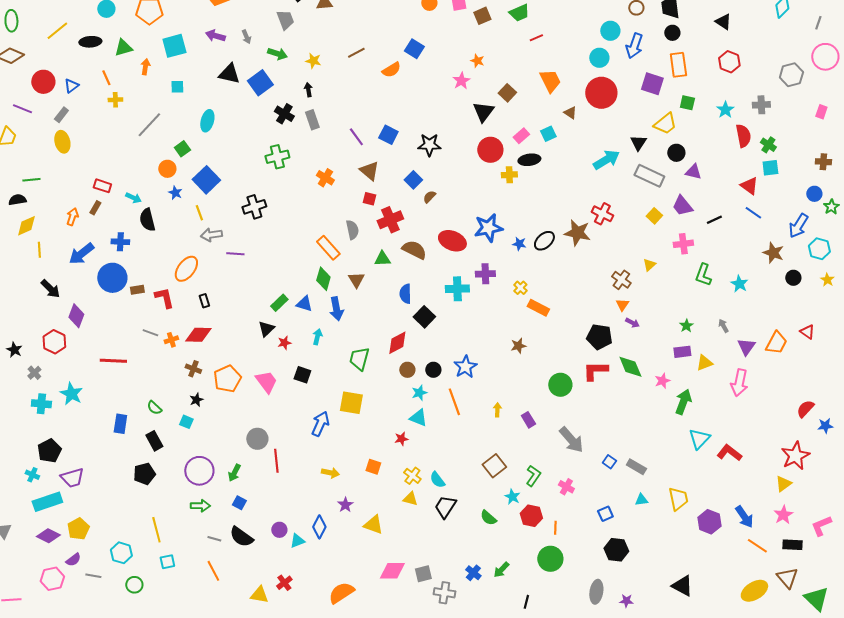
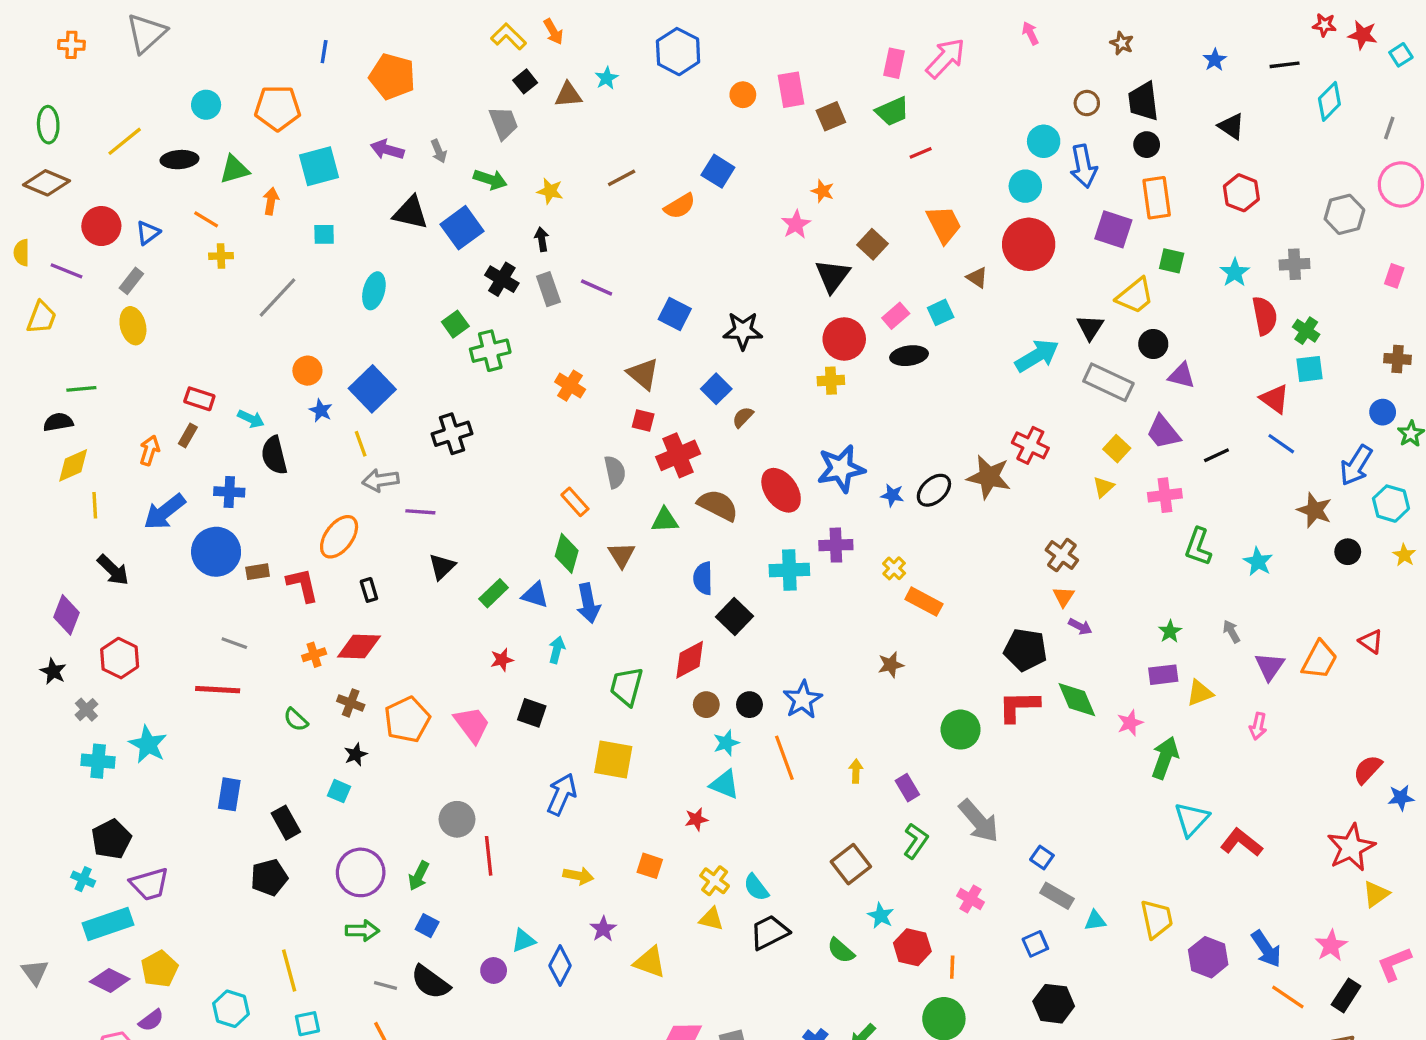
blue arrow: (634, 46) -> (1083, 166), turned -30
orange line: (106, 78) -> (206, 219), turned -35
purple line: (356, 137) -> (597, 287), moved, turned -30
green square: (182, 149) -> (455, 324), moved
yellow cross: (509, 175) -> (831, 381), moved
red ellipse: (452, 241) -> (781, 490), turned 32
orange rectangle: (328, 248) -> (575, 502), size x0.7
yellow triangle: (649, 265) -> (1103, 487), moved
purple diamond: (76, 316) -> (66, 615), moved
black triangle: (266, 329) -> (442, 567), moved
gray line: (150, 333) -> (234, 643), moved
pink arrow: (739, 383) -> (1258, 726), size x0.6
green semicircle: (154, 408) -> (296, 720), moved
gray rectangle: (636, 467) -> (1057, 896), moved
green L-shape: (533, 476) -> (916, 841), moved
yellow triangle: (783, 484) -> (1376, 894), moved
black trapezoid: (445, 507) -> (769, 932), turned 30
cyan triangle: (297, 541) -> (523, 941), moved
black rectangle: (792, 545) -> (1346, 995), turned -60

